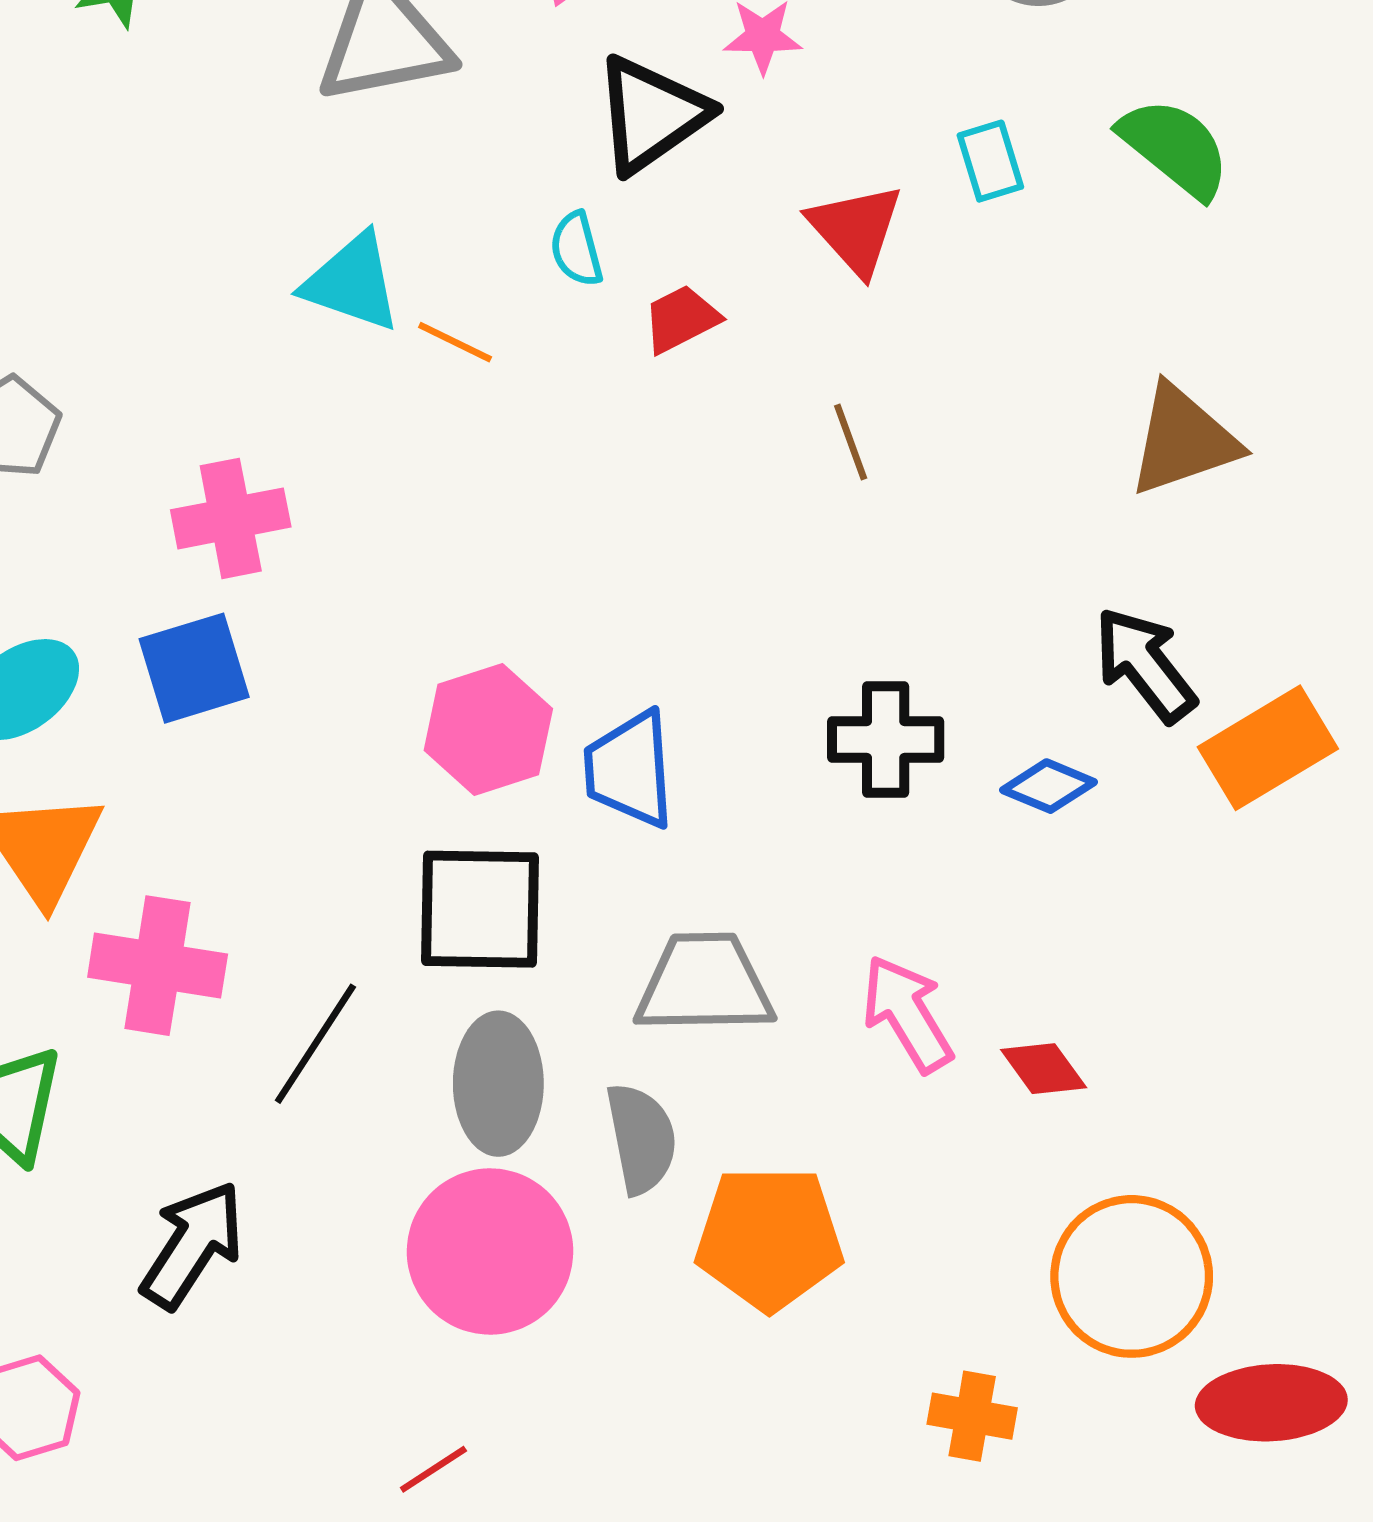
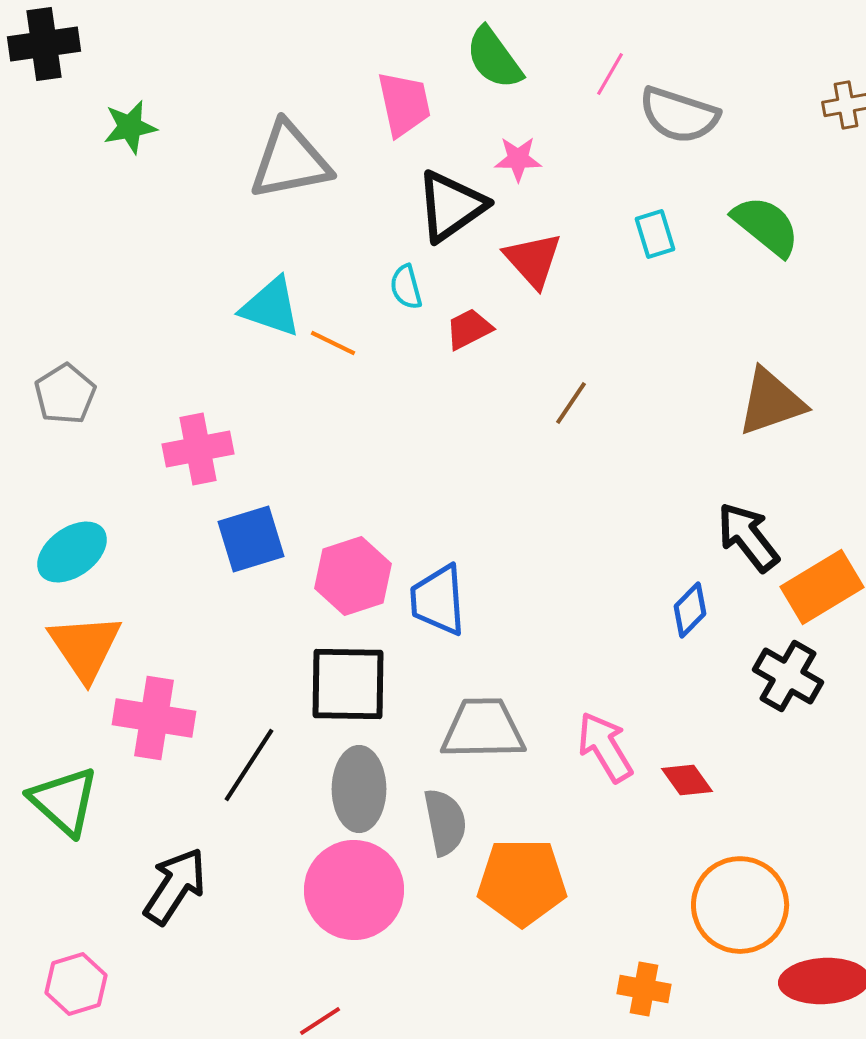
red triangle: (856, 229) -> (533, 260), moved
brown line: (851, 442) -> (571, 403), turned 54
blue square: (194, 668) -> (251, 539), moved
black cross: (886, 740) -> (788, 676), moved, turned 30
blue diamond: (1049, 786) -> (690, 610), turned -68

